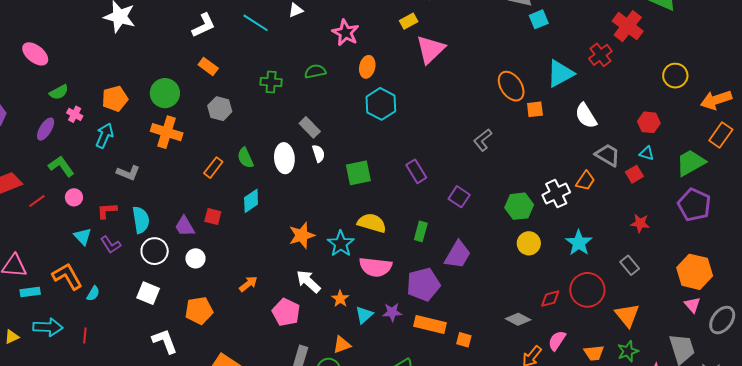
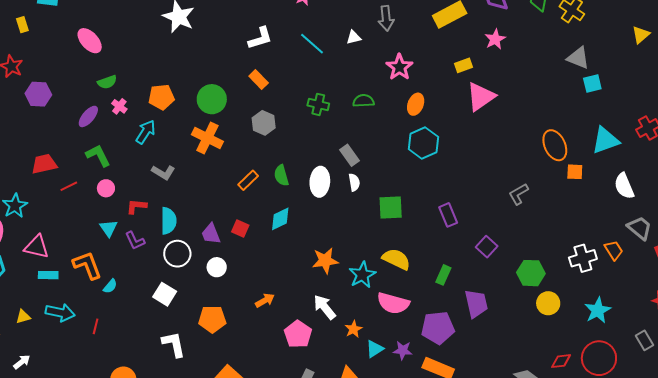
orange trapezoid: (585, 181) -> (614, 250), turned -75
green hexagon: (519, 206) -> (531, 273), moved
purple trapezoid: (458, 255) -> (476, 304), turned -52

